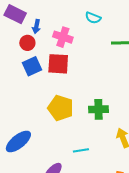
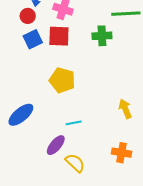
green cross: (99, 109) -> (102, 36), moved
cyan line: (81, 150) -> (74, 123), moved

